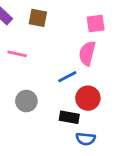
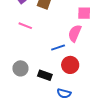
gray circle: (26, 101) -> (20, 68), moved
black rectangle: (69, 117) -> (45, 75), moved

